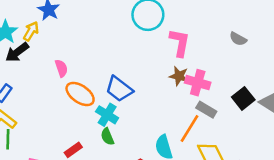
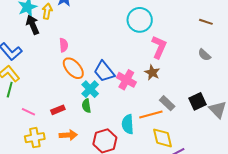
yellow arrow: (31, 31) -> (47, 11), turned -35
black arrow: (17, 52) -> (33, 25), turned 90
pink cross: (198, 83) -> (126, 80), moved
orange line: (190, 128) -> (151, 115), turned 30

